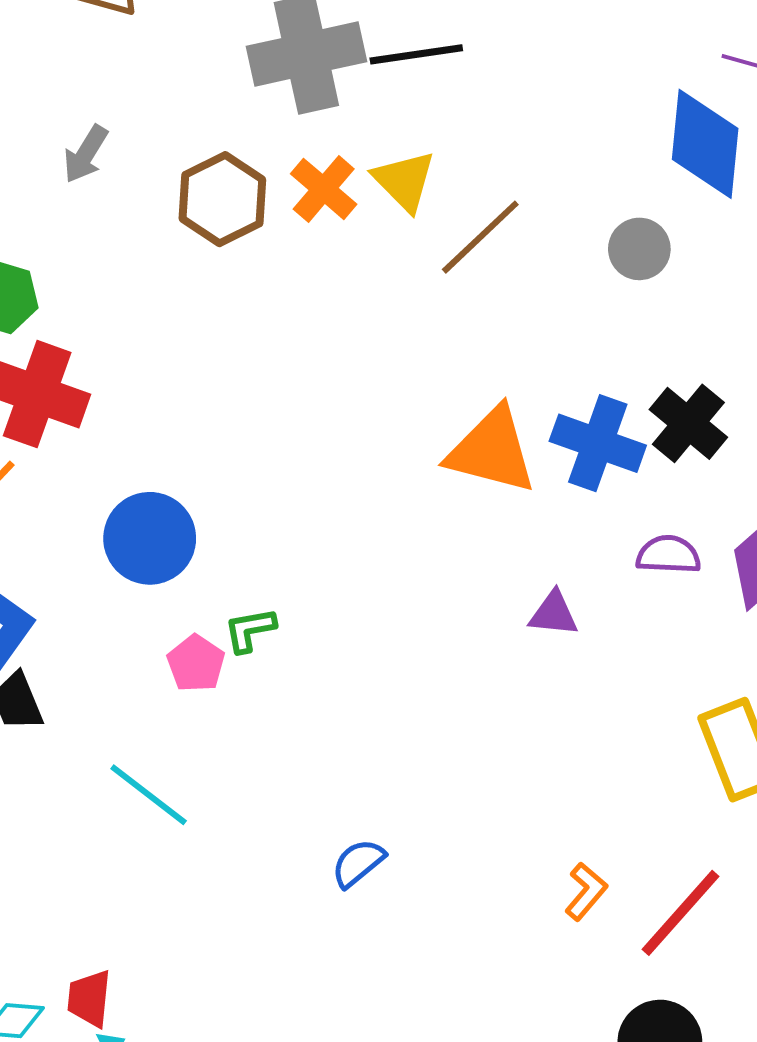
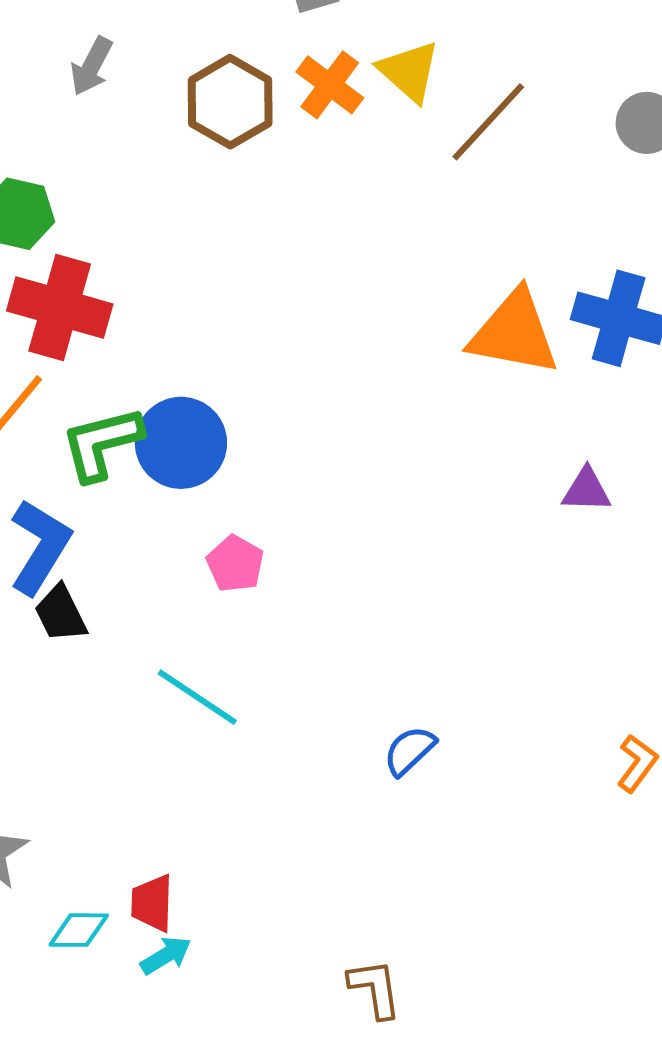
green L-shape: (250, 630) -> (102, 443), moved, size x1.6

